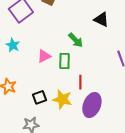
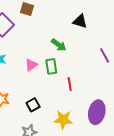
yellow star: (62, 99) -> (63, 120), moved
purple ellipse: (92, 105) -> (97, 112), moved

